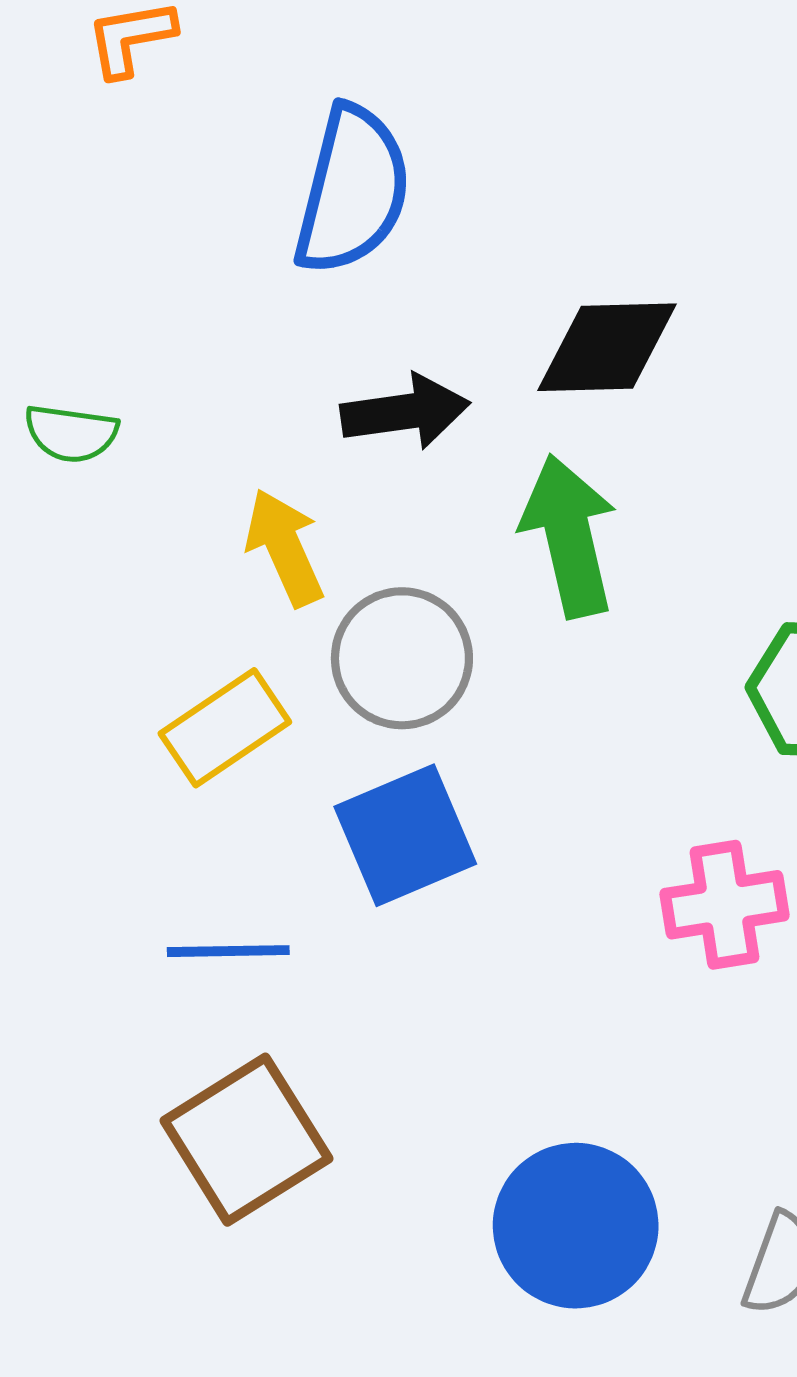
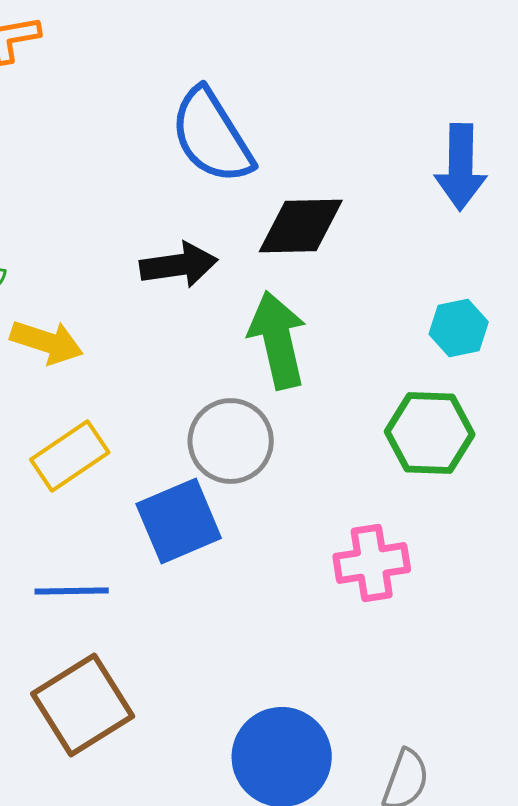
blue semicircle: (352, 190) -> (212, 136), moved, turned 134
yellow arrow: (284, 547) -> (47, 342), moved, turned 132
gray circle: (402, 658) -> (231, 441), moved

